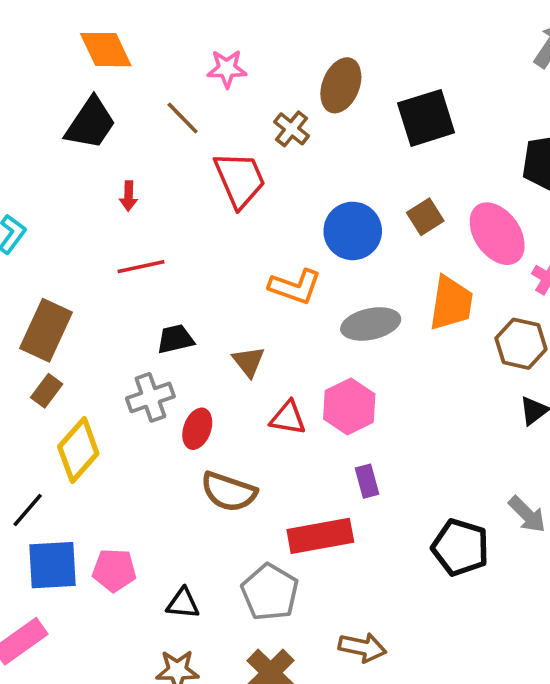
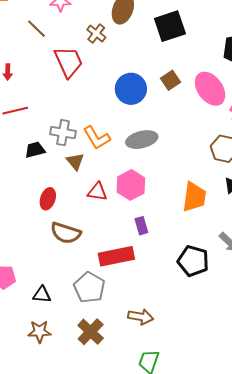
orange L-shape: (295, 287) -> (97, 138), moved, turned 40
orange trapezoid: (451, 303) -> (194, 197), moved
gray cross: (150, 397) -> (63, 133), moved, turned 30

